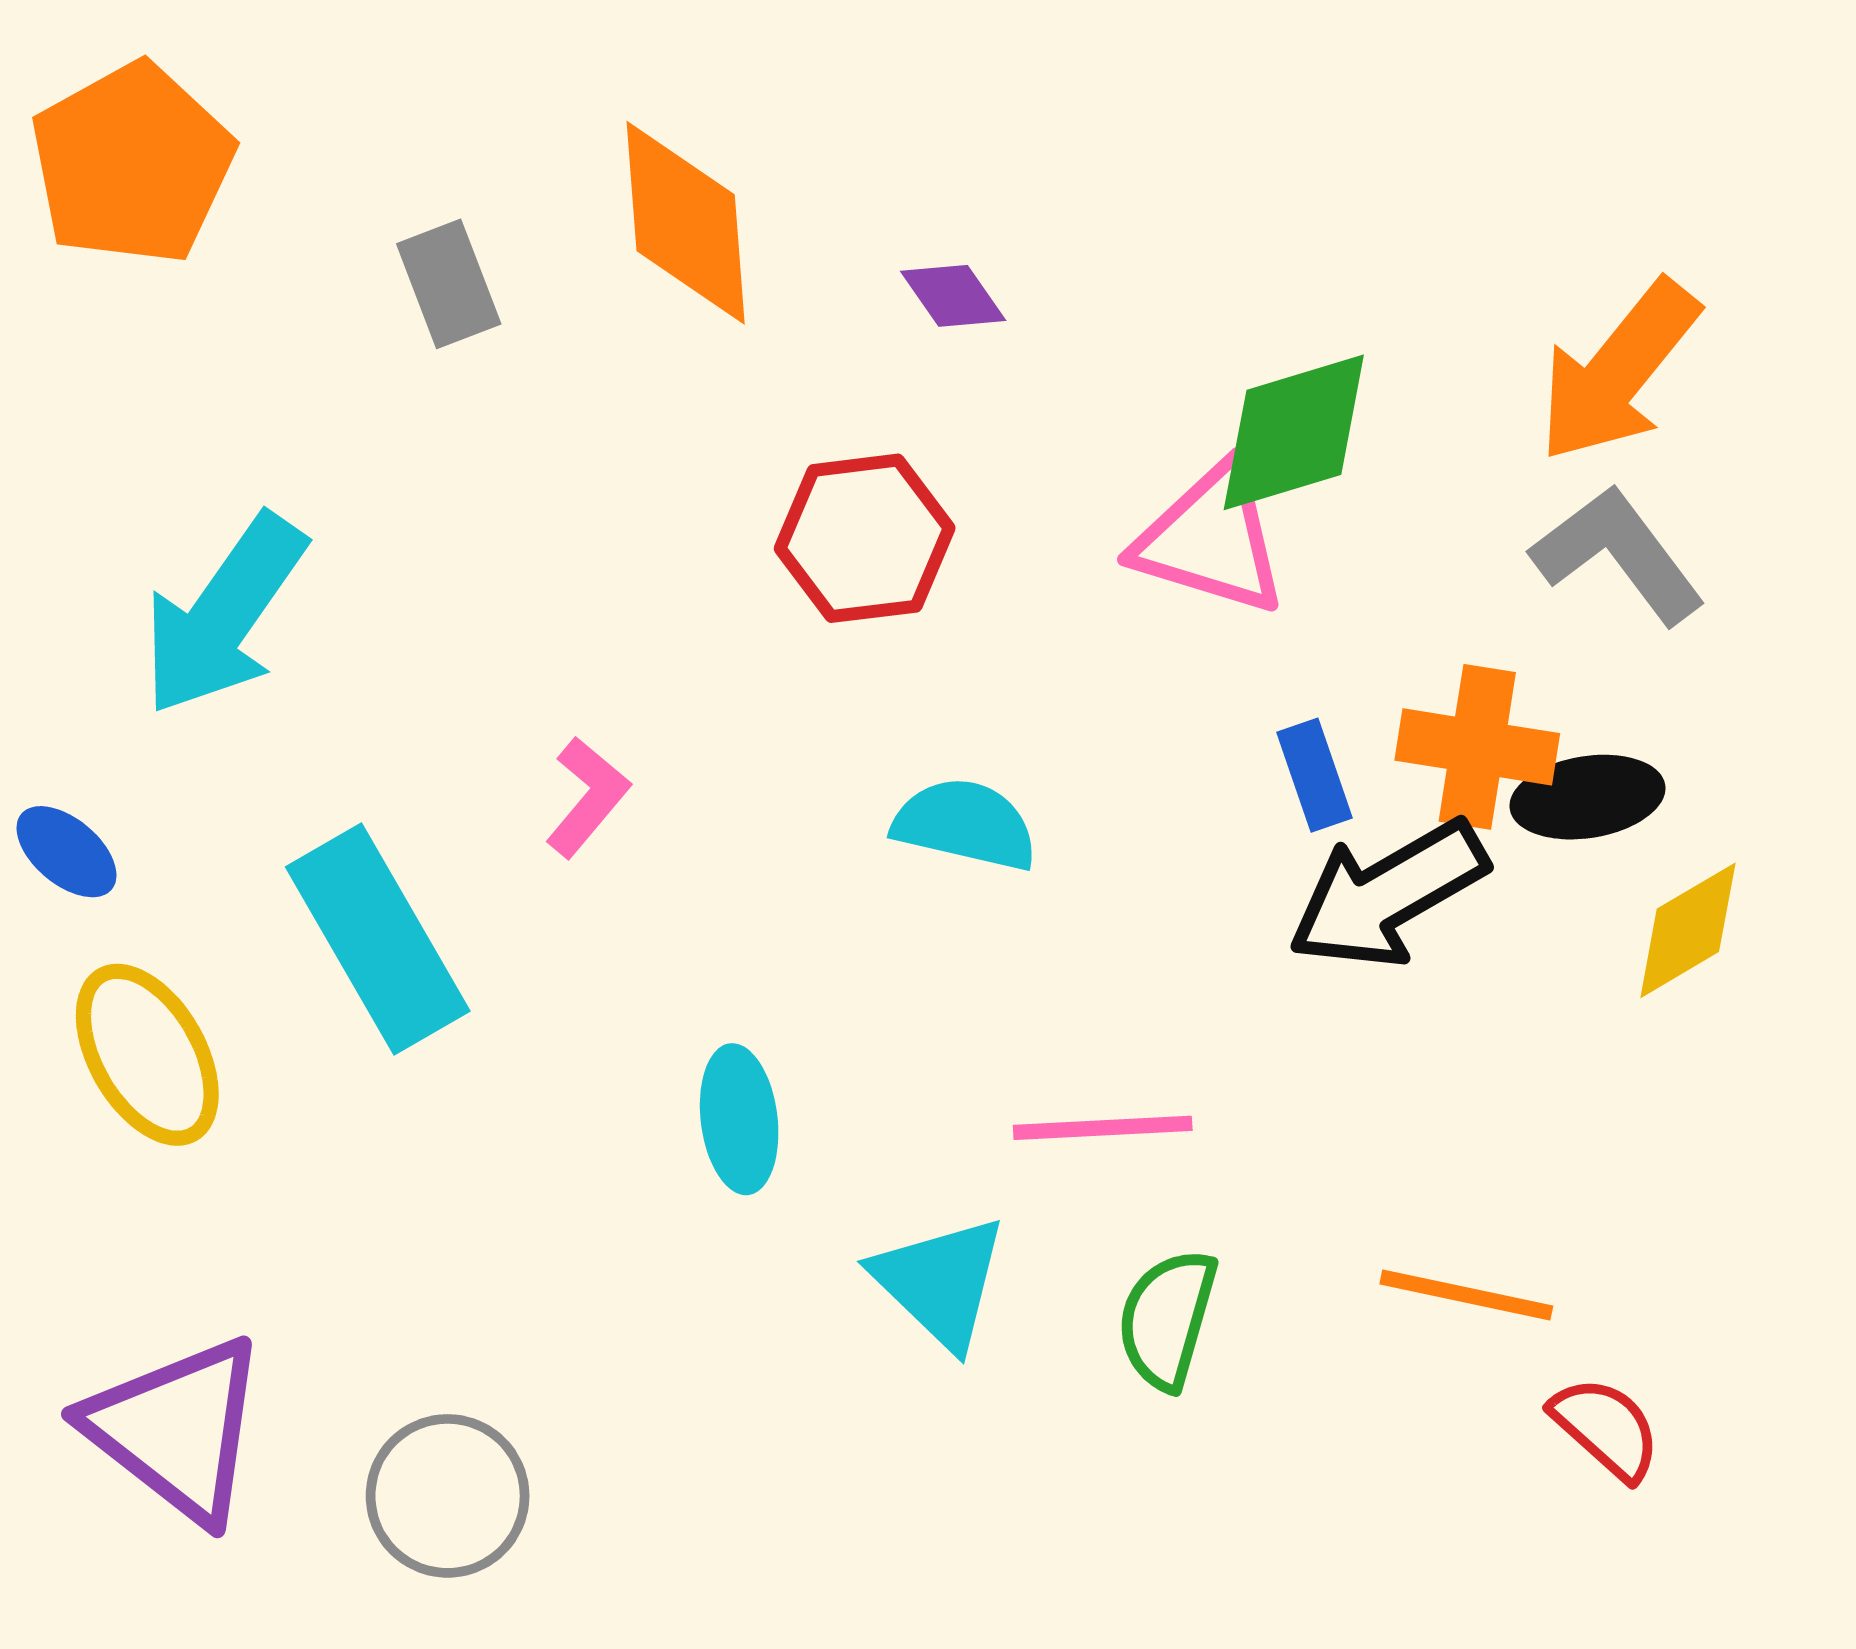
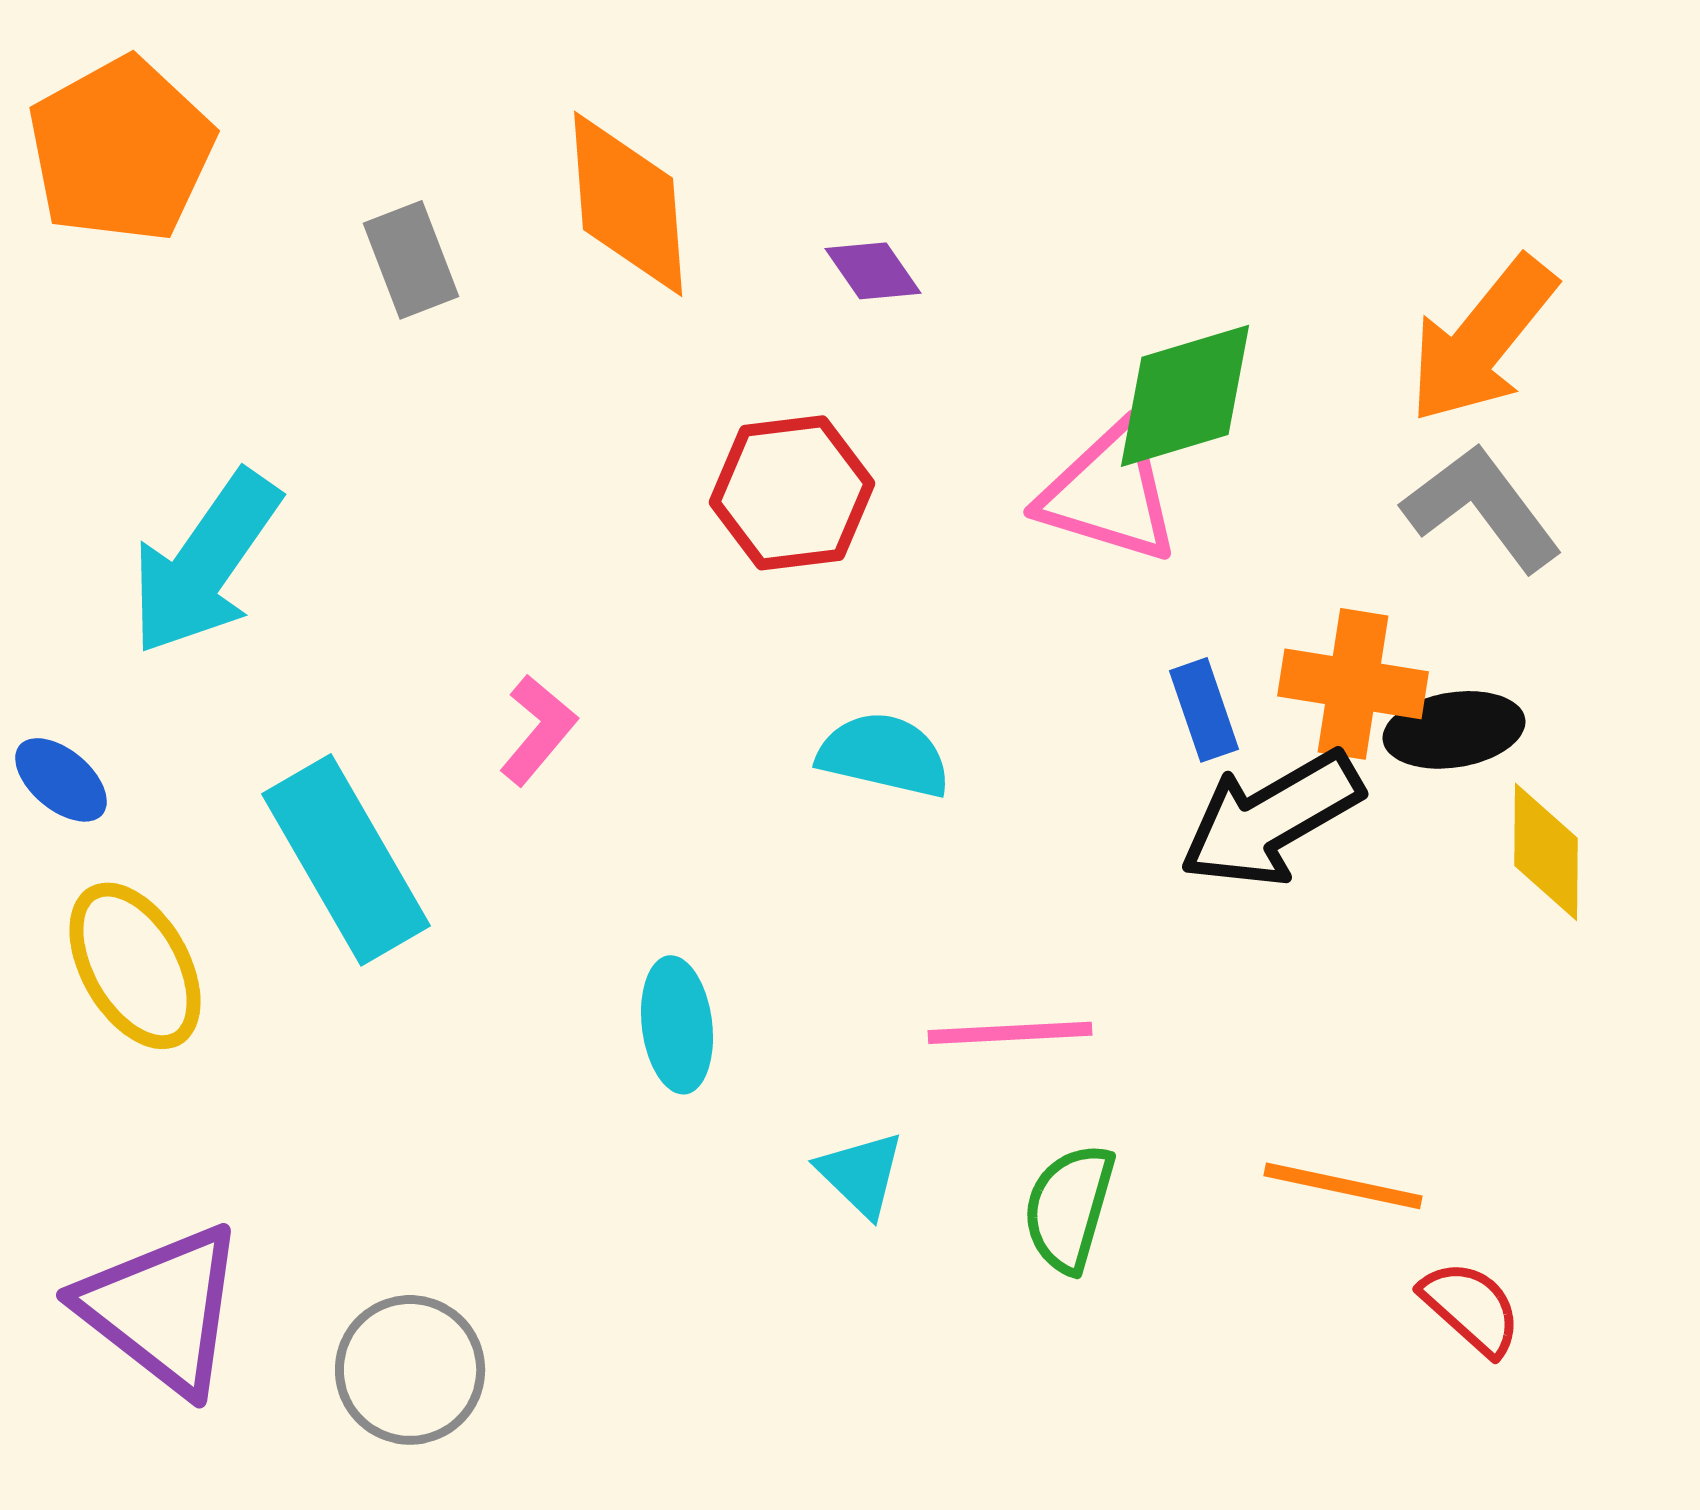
yellow diamond: (1688, 930) -> (1546, 852), turned -59
cyan triangle: (940, 1282) -> (861, 1174), size x0.7

